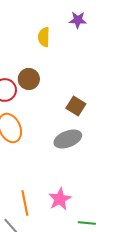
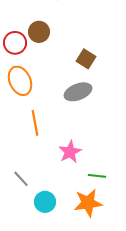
orange line: (25, 203) -> (35, 123), moved

